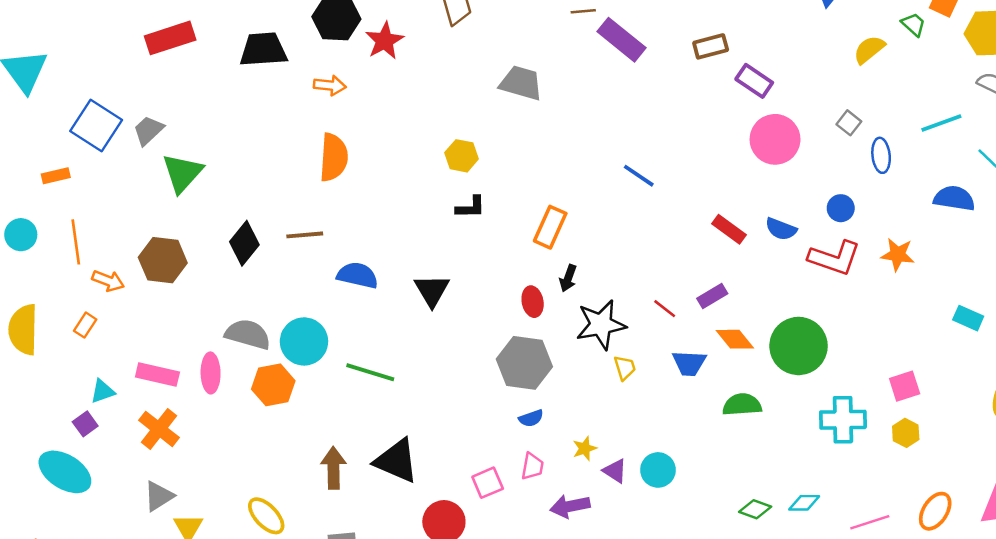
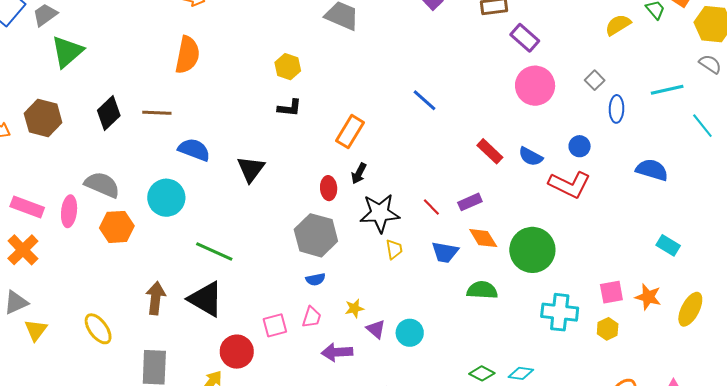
blue semicircle: (954, 198) -> (652, 170), moved
orange star: (898, 255) -> (648, 297), moved
cyan circle: (304, 341) -> (166, 198), moved
green line: (370, 372) -> (214, 252), moved

